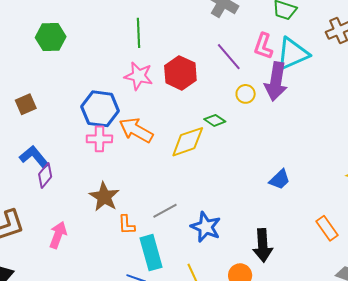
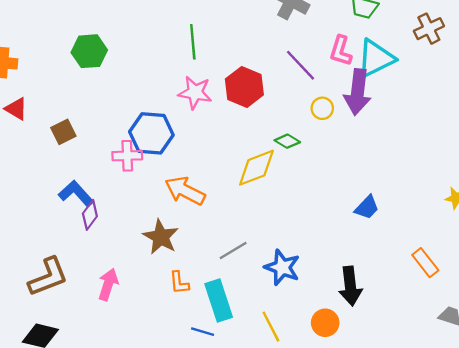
orange arrow: (136, 130) -> (185, 191), moved
pink cross: (99, 139) -> (127, 156), moved
orange L-shape: (127, 225) -> (179, 283), moved

